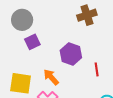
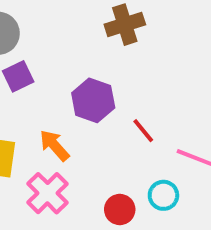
red line: (97, 69) -> (143, 131), turned -32

